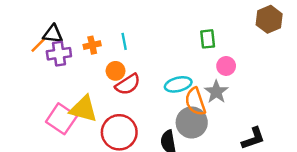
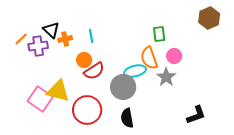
black triangle: (53, 34) -> (51, 30), moved, turned 36
orange semicircle: (195, 102) -> (149, 58), moved
gray circle: (192, 122) -> (123, 87), moved

